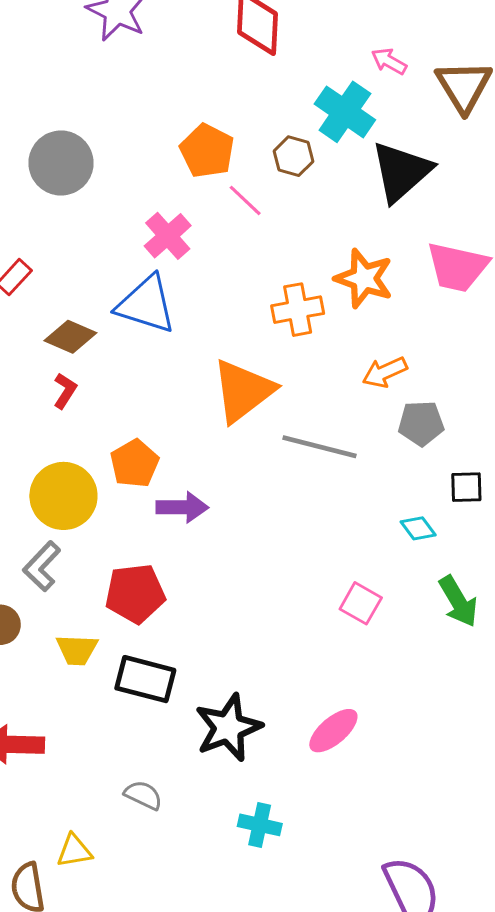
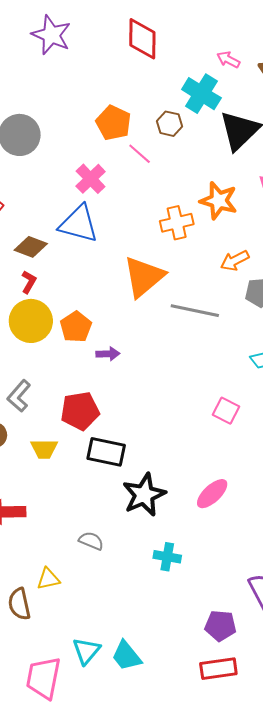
yellow circle: (63, 496) -> (31, 321), moved
purple arrow: (182, 507) -> (108, 354), size x0.7
black rectangle: (145, 679) -> (106, 452), moved

